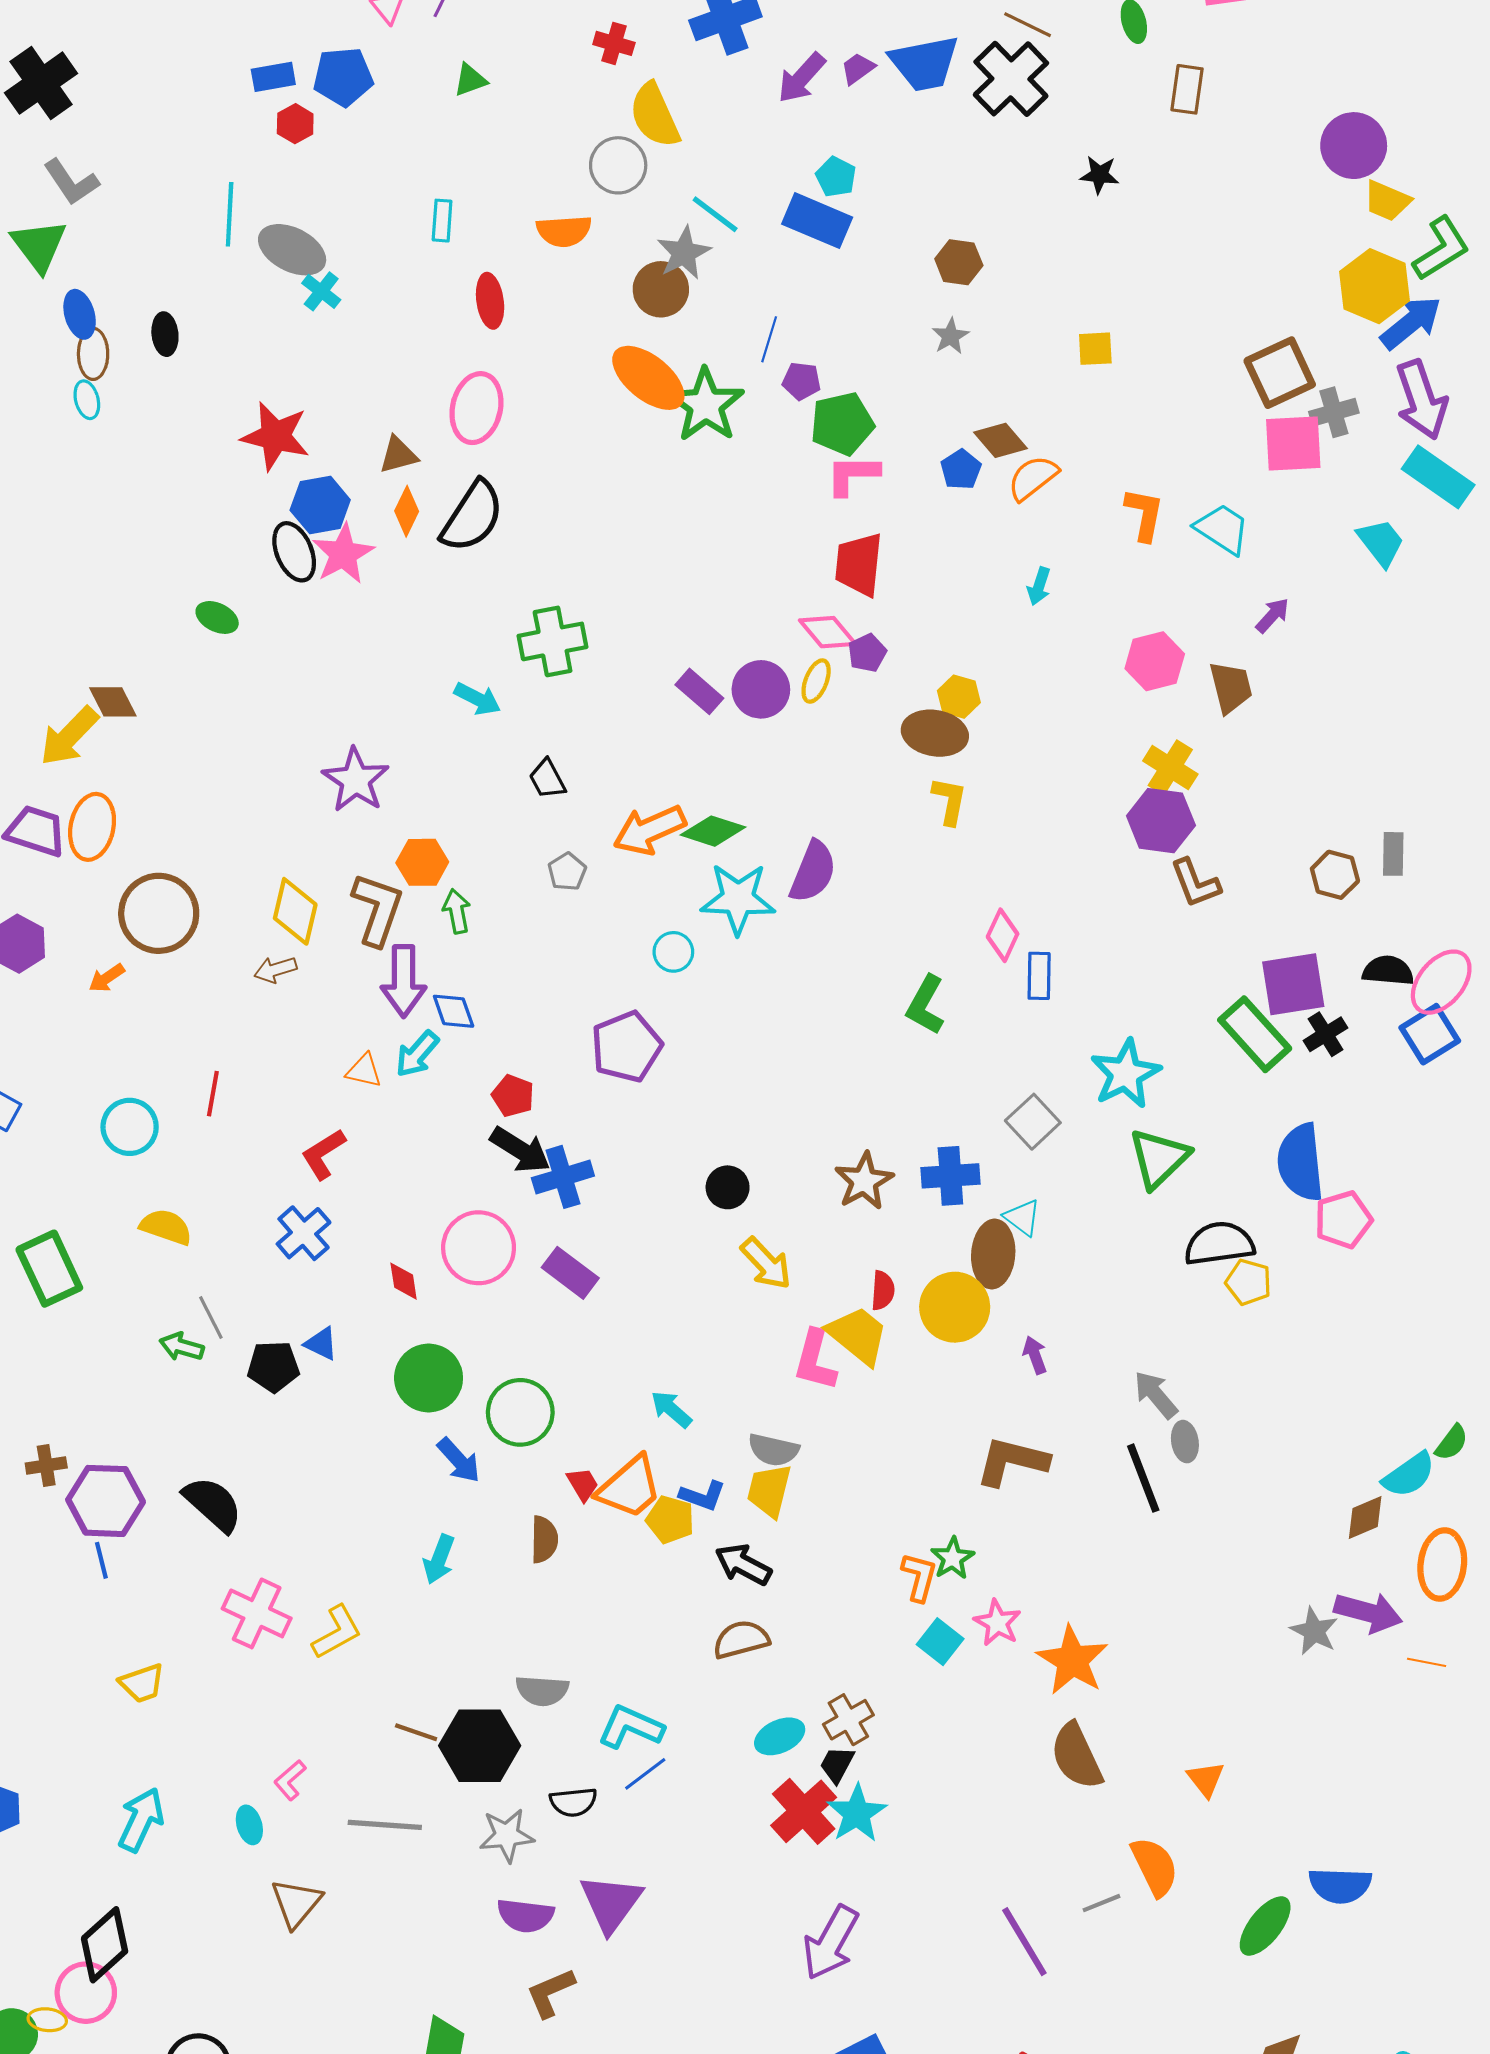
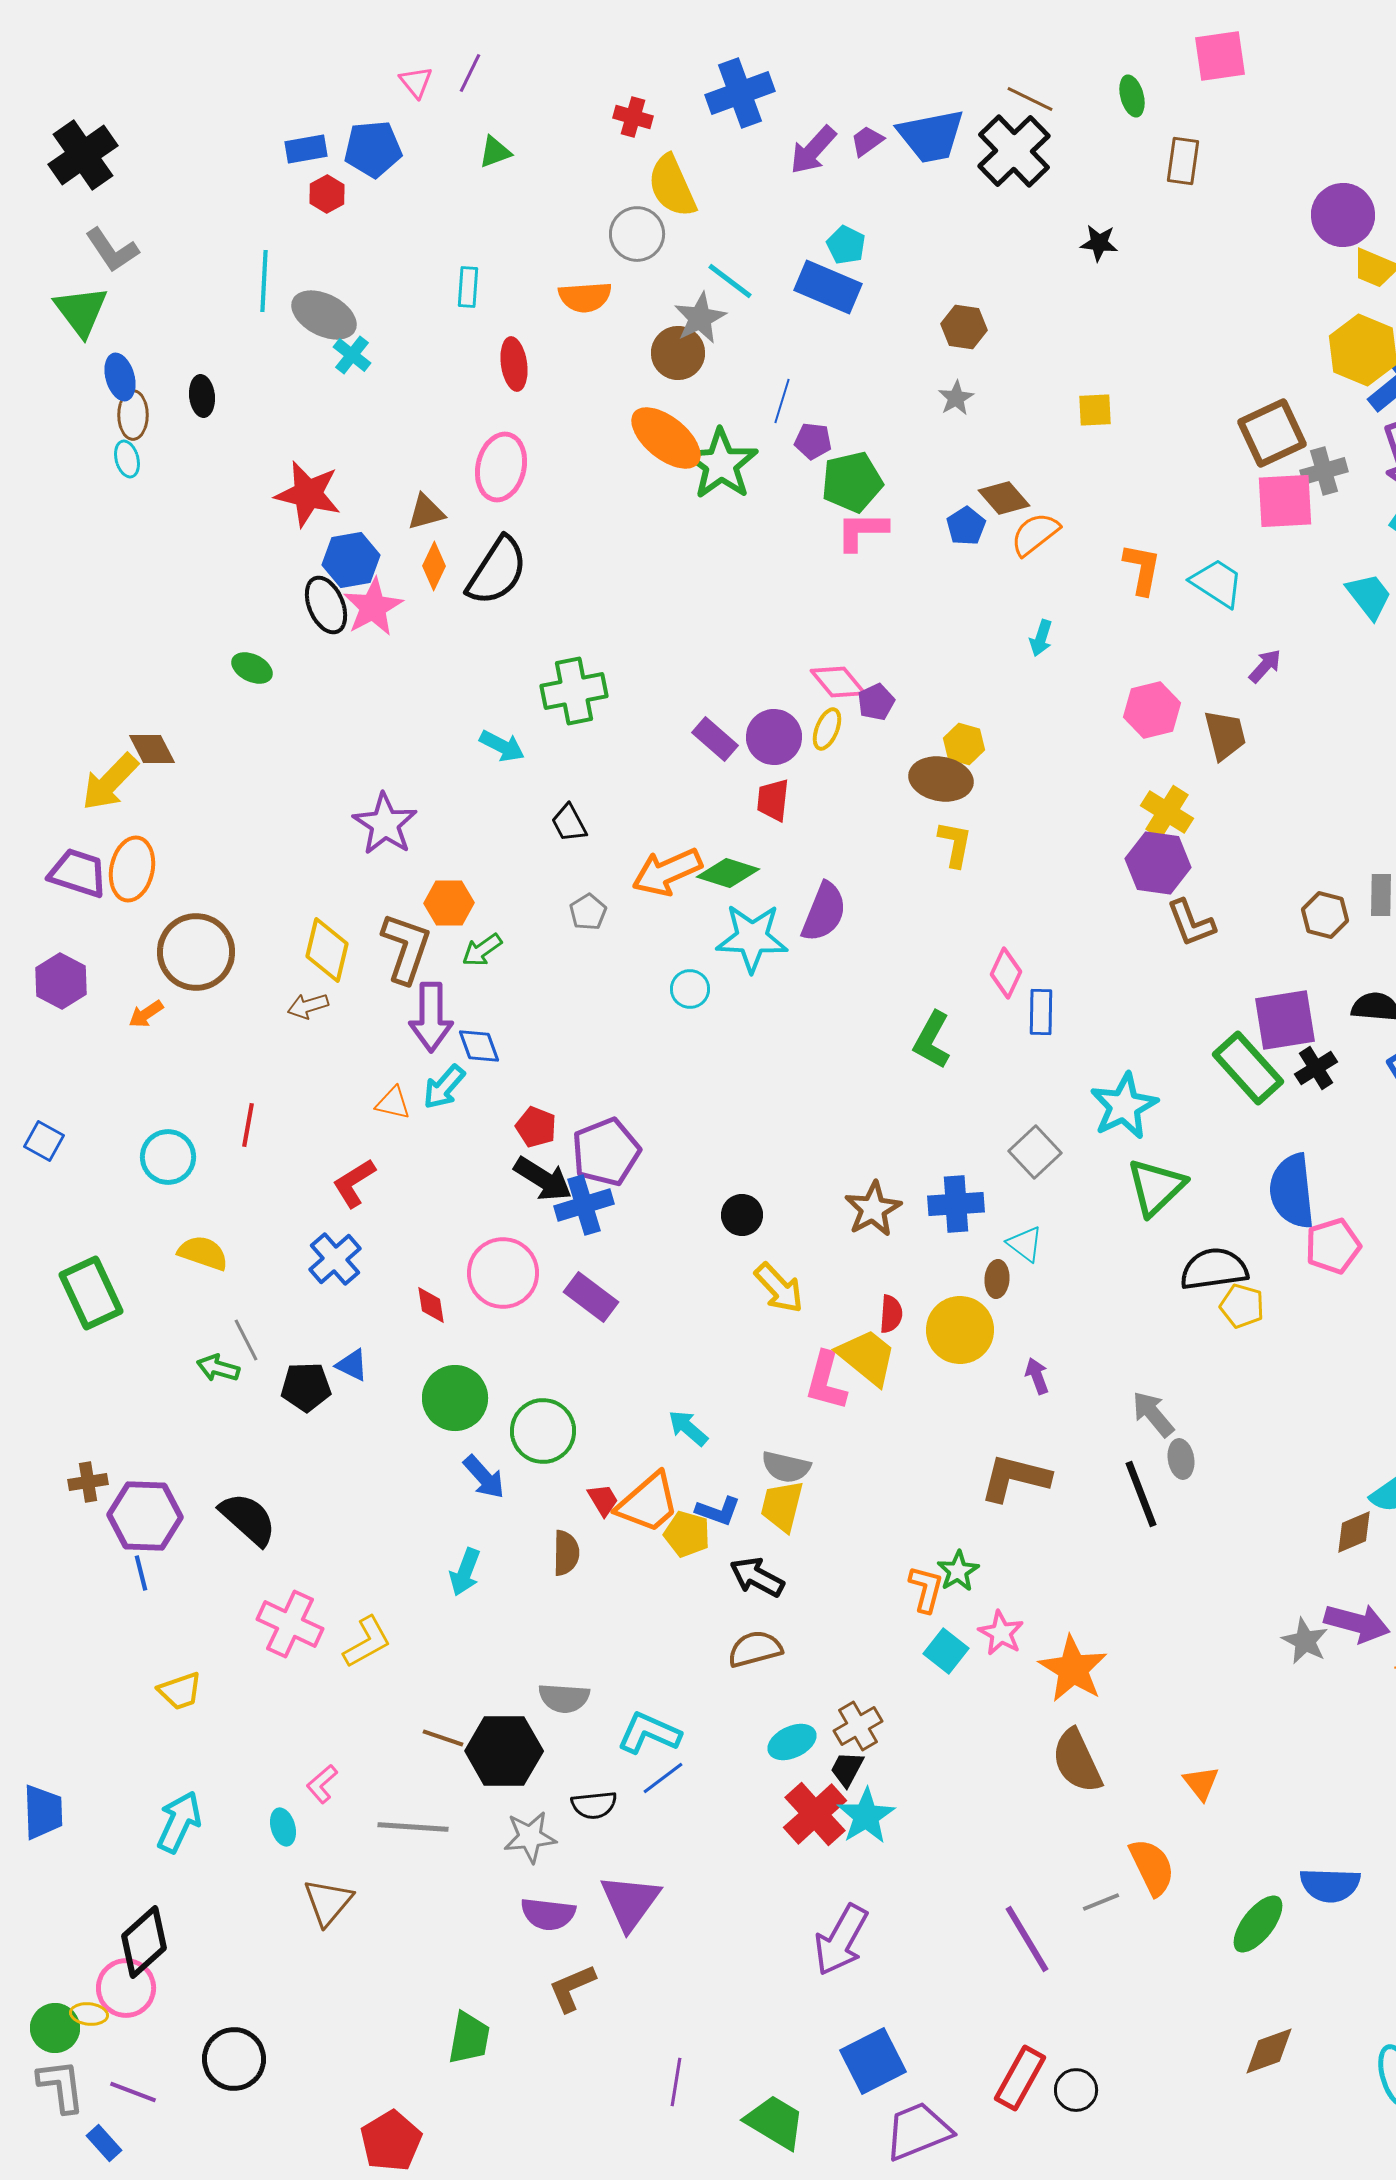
red trapezoid: (859, 564) -> (773, 800), moved, size x0.7
green arrow: (457, 911) -> (482, 950), turned -114
purple pentagon: (626, 1047) -> (606, 1152), moved
brown ellipse: (993, 1254) -> (997, 1279), size x0.6

